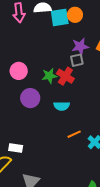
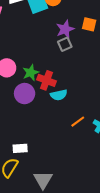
green star: (49, 76) -> (31, 73), moved
red cross: (65, 76) -> (46, 80), moved

